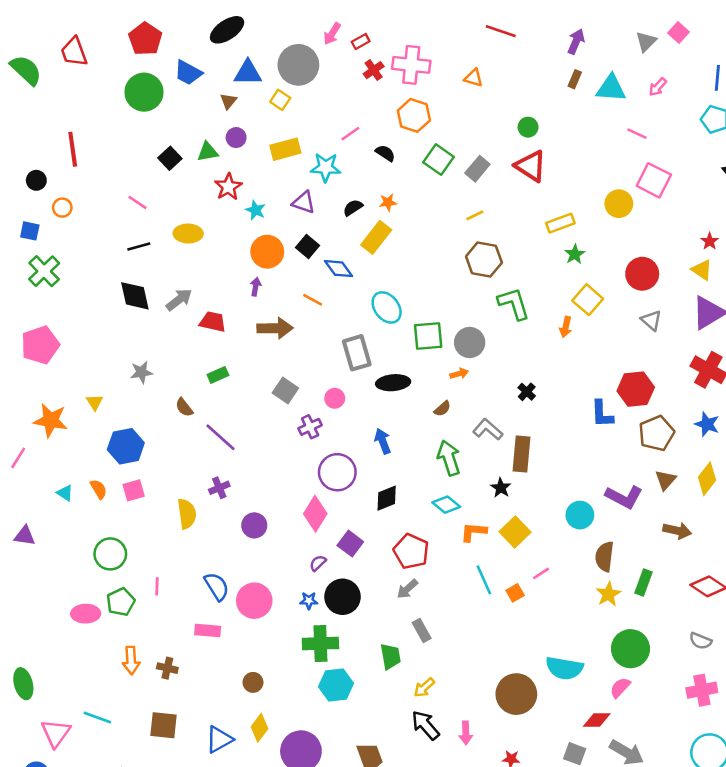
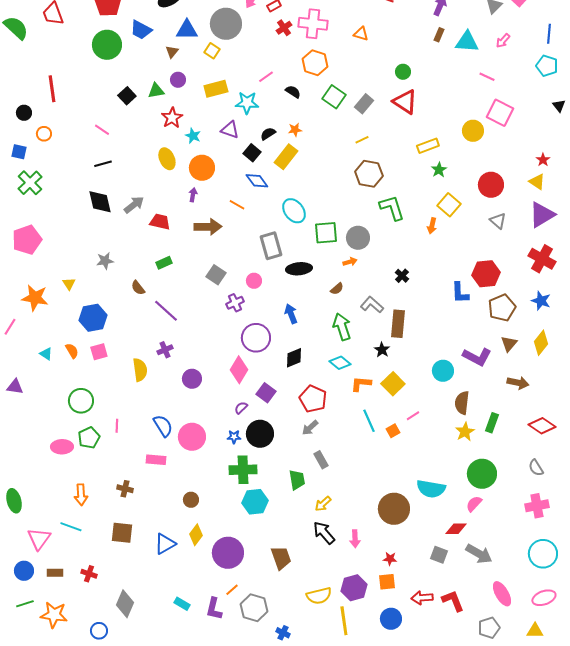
yellow ellipse: (188, 234) -> (167, 159), moved, turned 65
black square: (307, 246) -> (252, 153), moved
gray semicircle: (701, 641) -> (536, 468), turned 36
orange arrow: (131, 660) -> (81, 495), moved

